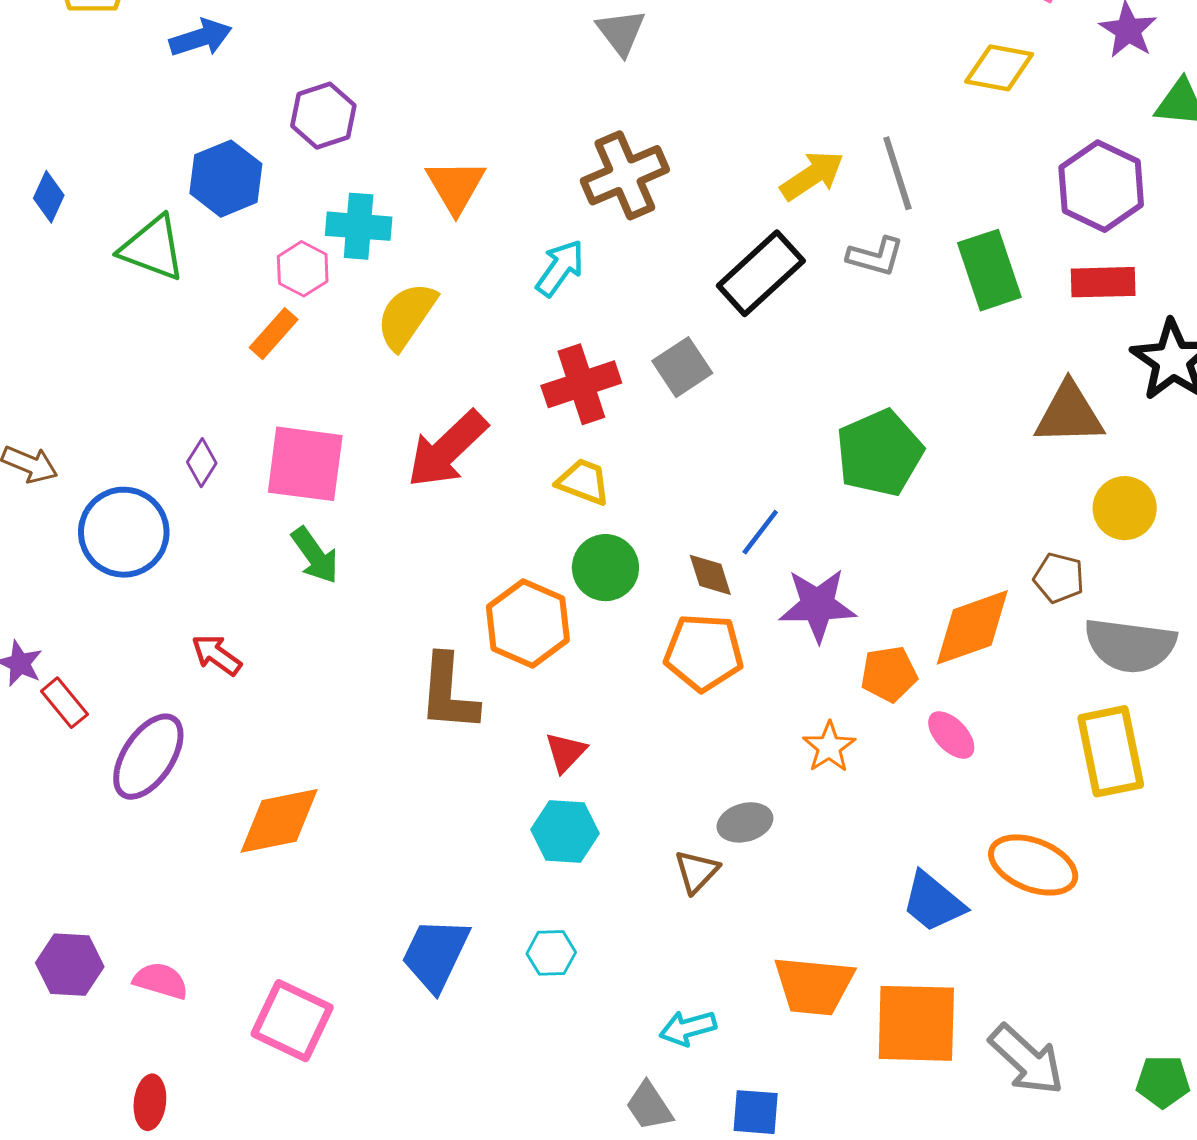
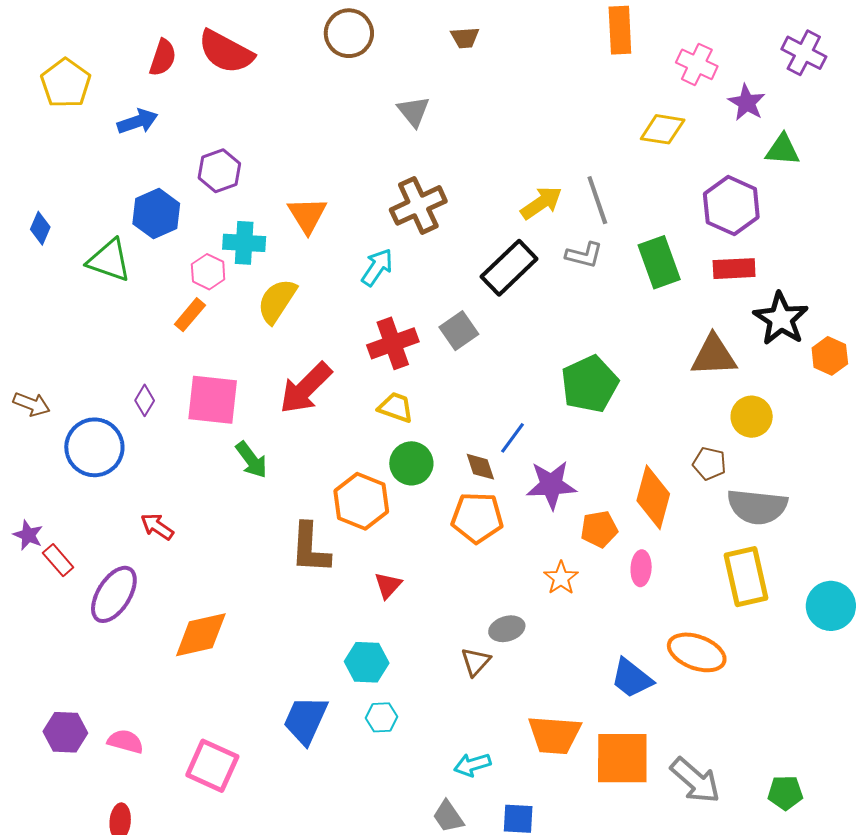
green arrow: (315, 555) -> (251, 460), moved
orange diamond: (972, 627) -> (653, 497), turned -54
pink ellipse: (951, 735) -> (641, 568), turned 48
cyan hexagon: (565, 831) -> (367, 662), moved

